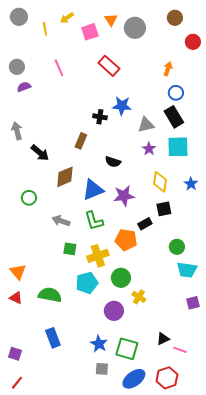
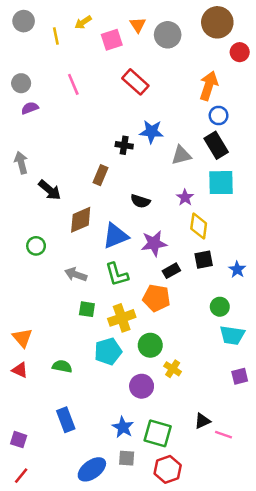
brown circle: (175, 18) -> (217, 22), size x1.6
orange arrow: (168, 69) -> (209, 86), size x1.6
purple star: (149, 149) -> (185, 197), moved
blue star: (191, 184) -> (237, 269), moved
black rectangle: (145, 224) -> (171, 271), moved
green semicircle: (50, 295) -> (62, 366), size x0.7
red hexagon: (167, 378) -> (168, 469), moved
blue ellipse: (134, 379) -> (92, 469), moved

